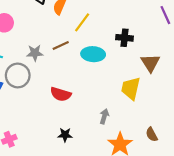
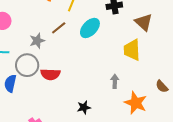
cyan ellipse: (93, 54) -> (90, 28), turned -35
red semicircle: (61, 94) -> (50, 74), moved

